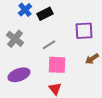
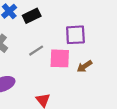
pink square: (57, 65) -> (60, 58), moved

